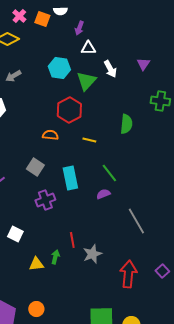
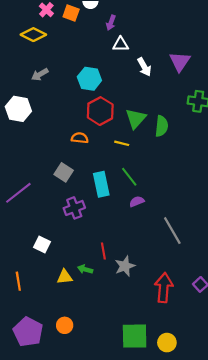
purple triangle: (143, 64) -> (180, 61), size x1.5
cyan hexagon: (59, 68) -> (89, 79), moved
green triangle: (86, 81) -> (136, 119), moved
green line: (109, 173) -> (129, 177), moved
green arrow: (55, 257) -> (85, 269), turned -88

